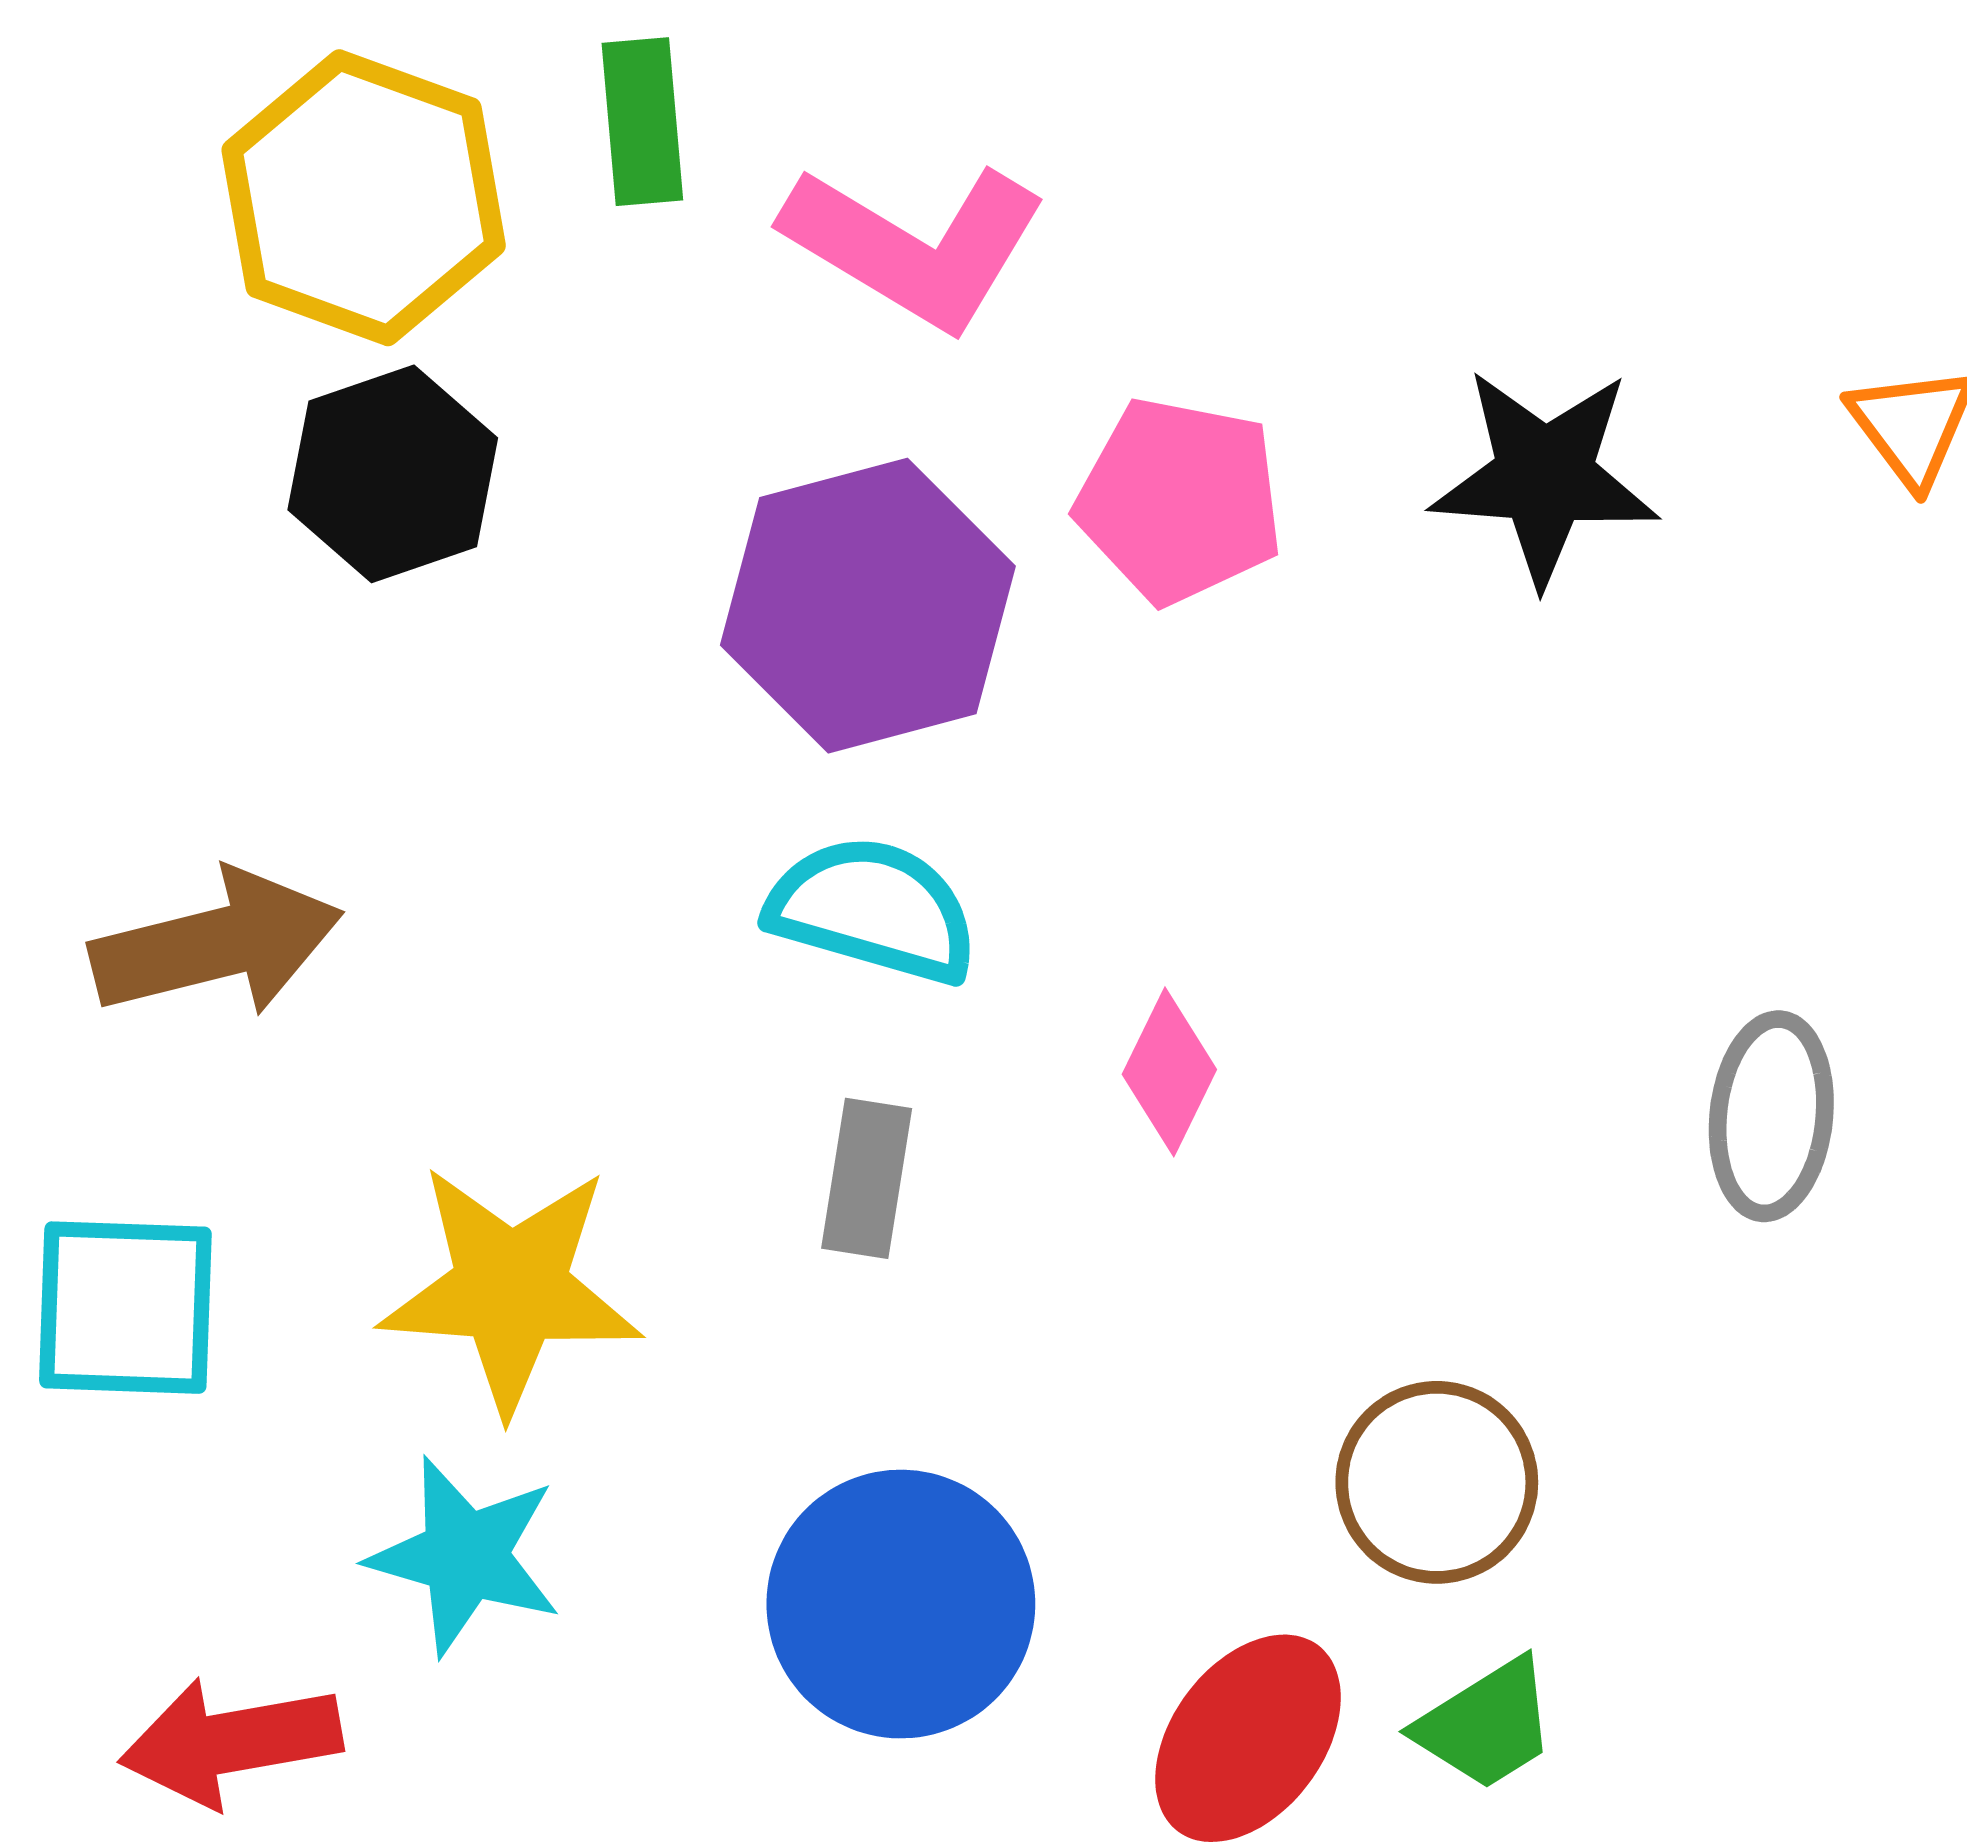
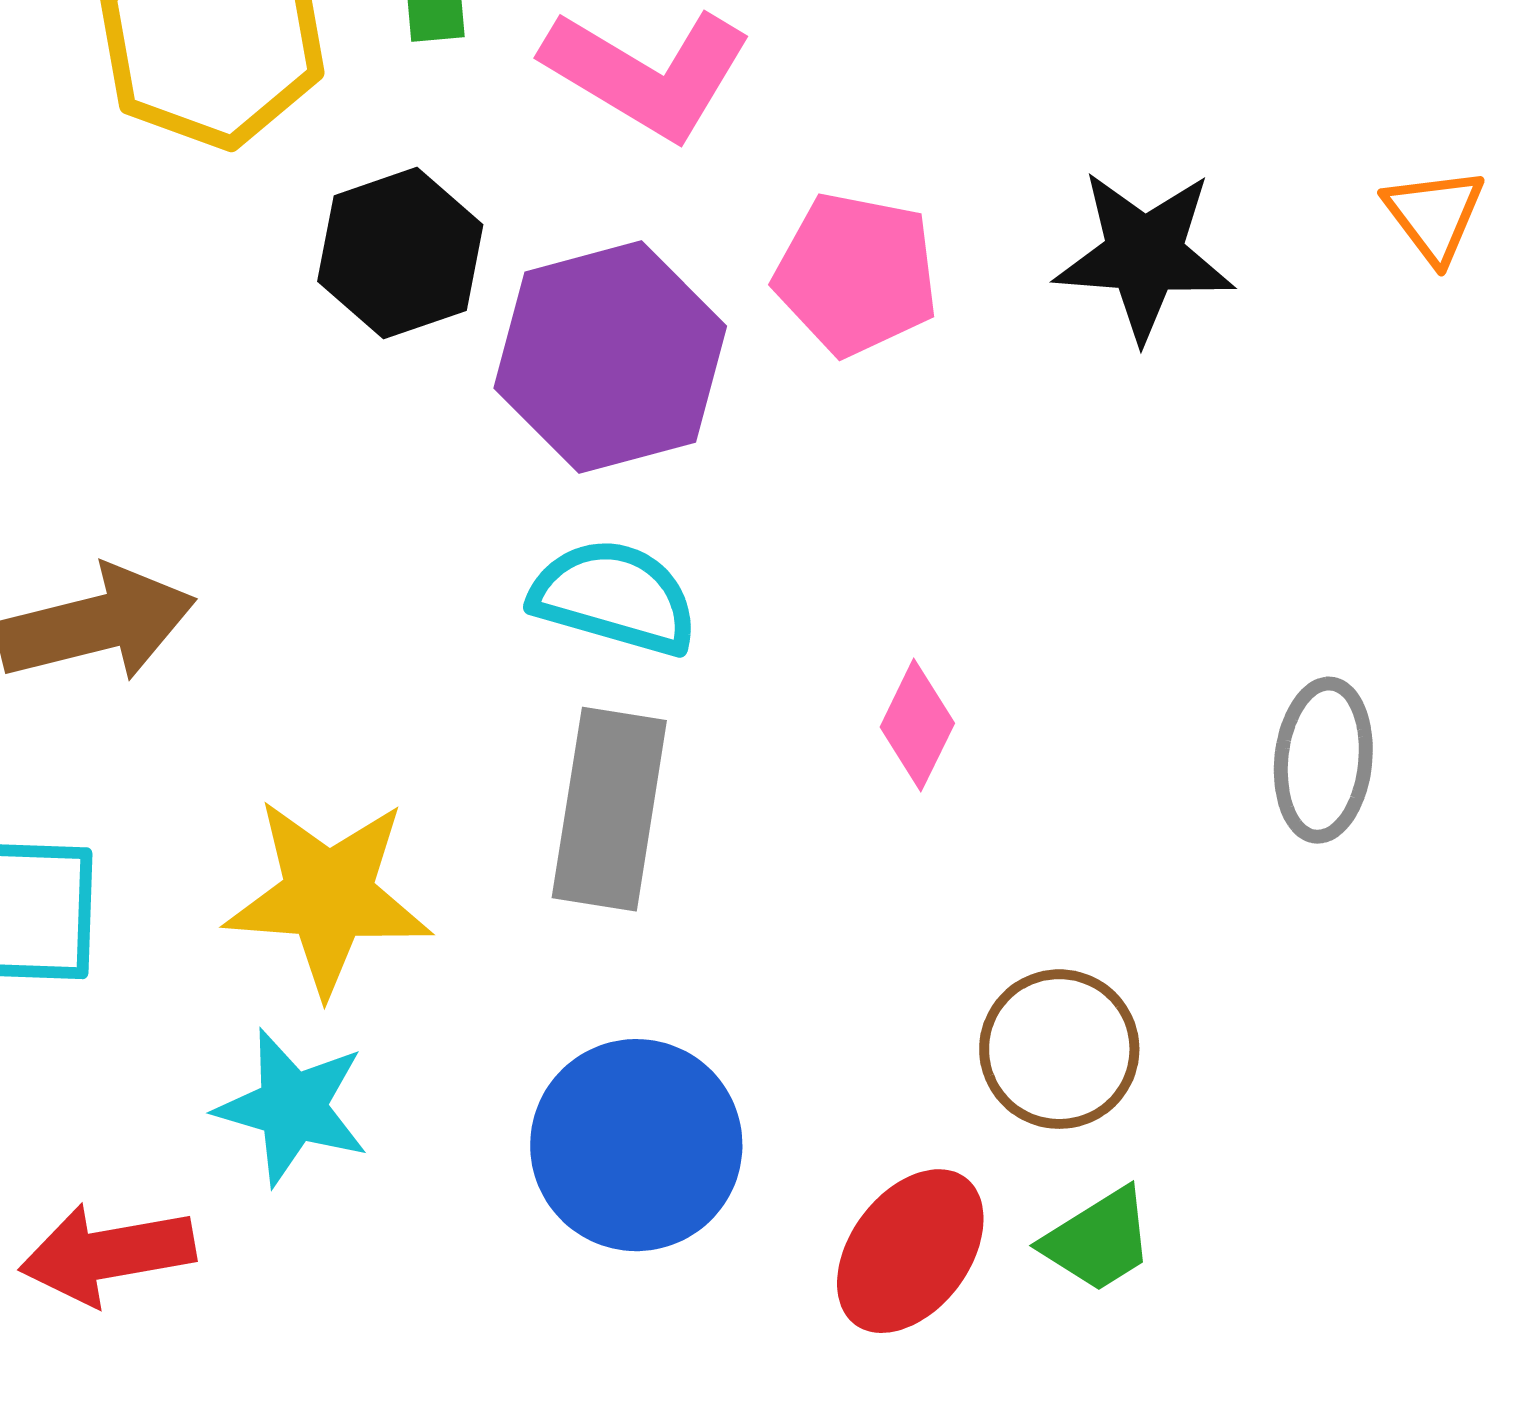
black hexagon: (393, 474) -> (400, 253), moved
pink diamond: (1169, 1072) -> (917, 725), moved
gray rectangle: (867, 1178) -> (609, 809), size x1.6

